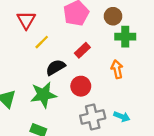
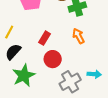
red rectangle: (82, 50) -> (44, 38), moved
black semicircle: (56, 67) -> (13, 52), moved

